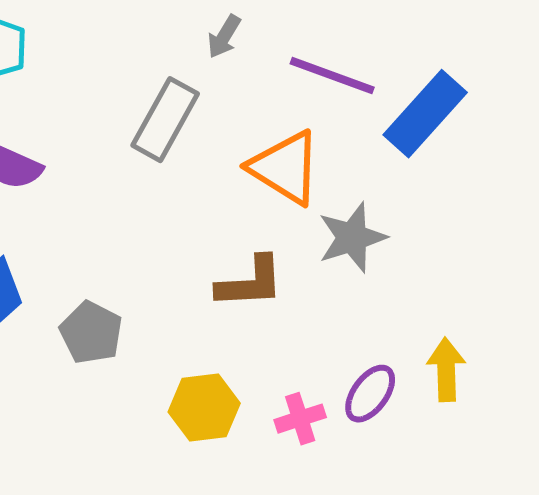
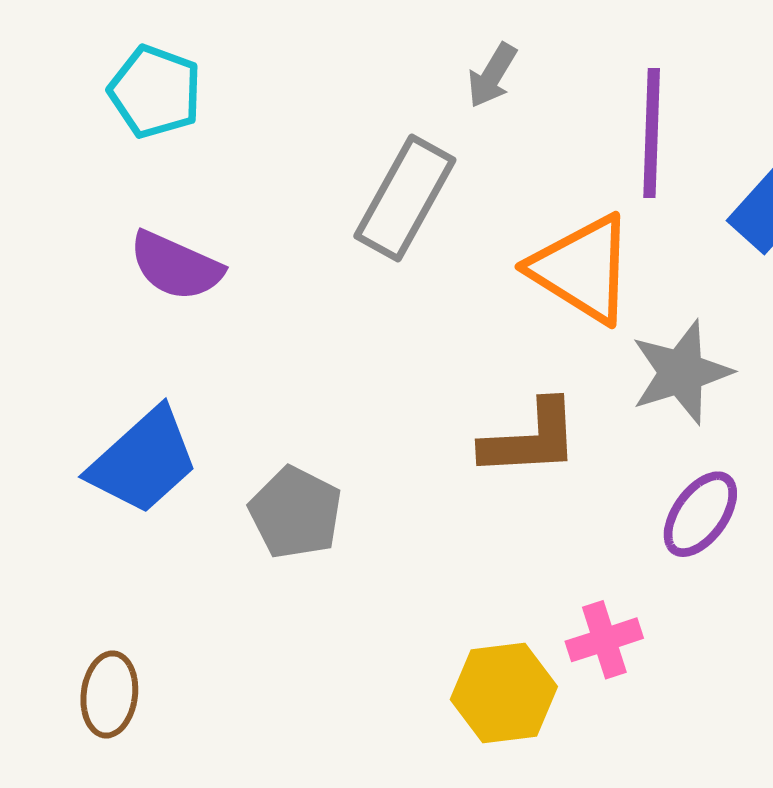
purple line: (332, 76) -> (652, 133), turned 72
purple ellipse: (370, 394) -> (700, 514), moved
yellow hexagon: (204, 408) -> (504, 693), moved

